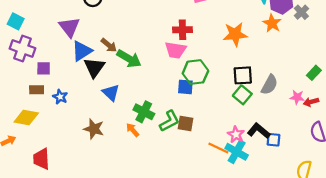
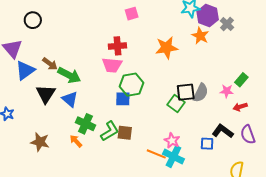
black triangle: (94, 67) -> (46, 94), moved
black square: (243, 75) -> (186, 92), moved
blue triangle: (111, 93) -> (70, 99), moved
pink star: (297, 97) -> (227, 91), moved
black L-shape: (259, 131) -> (223, 131), moved

